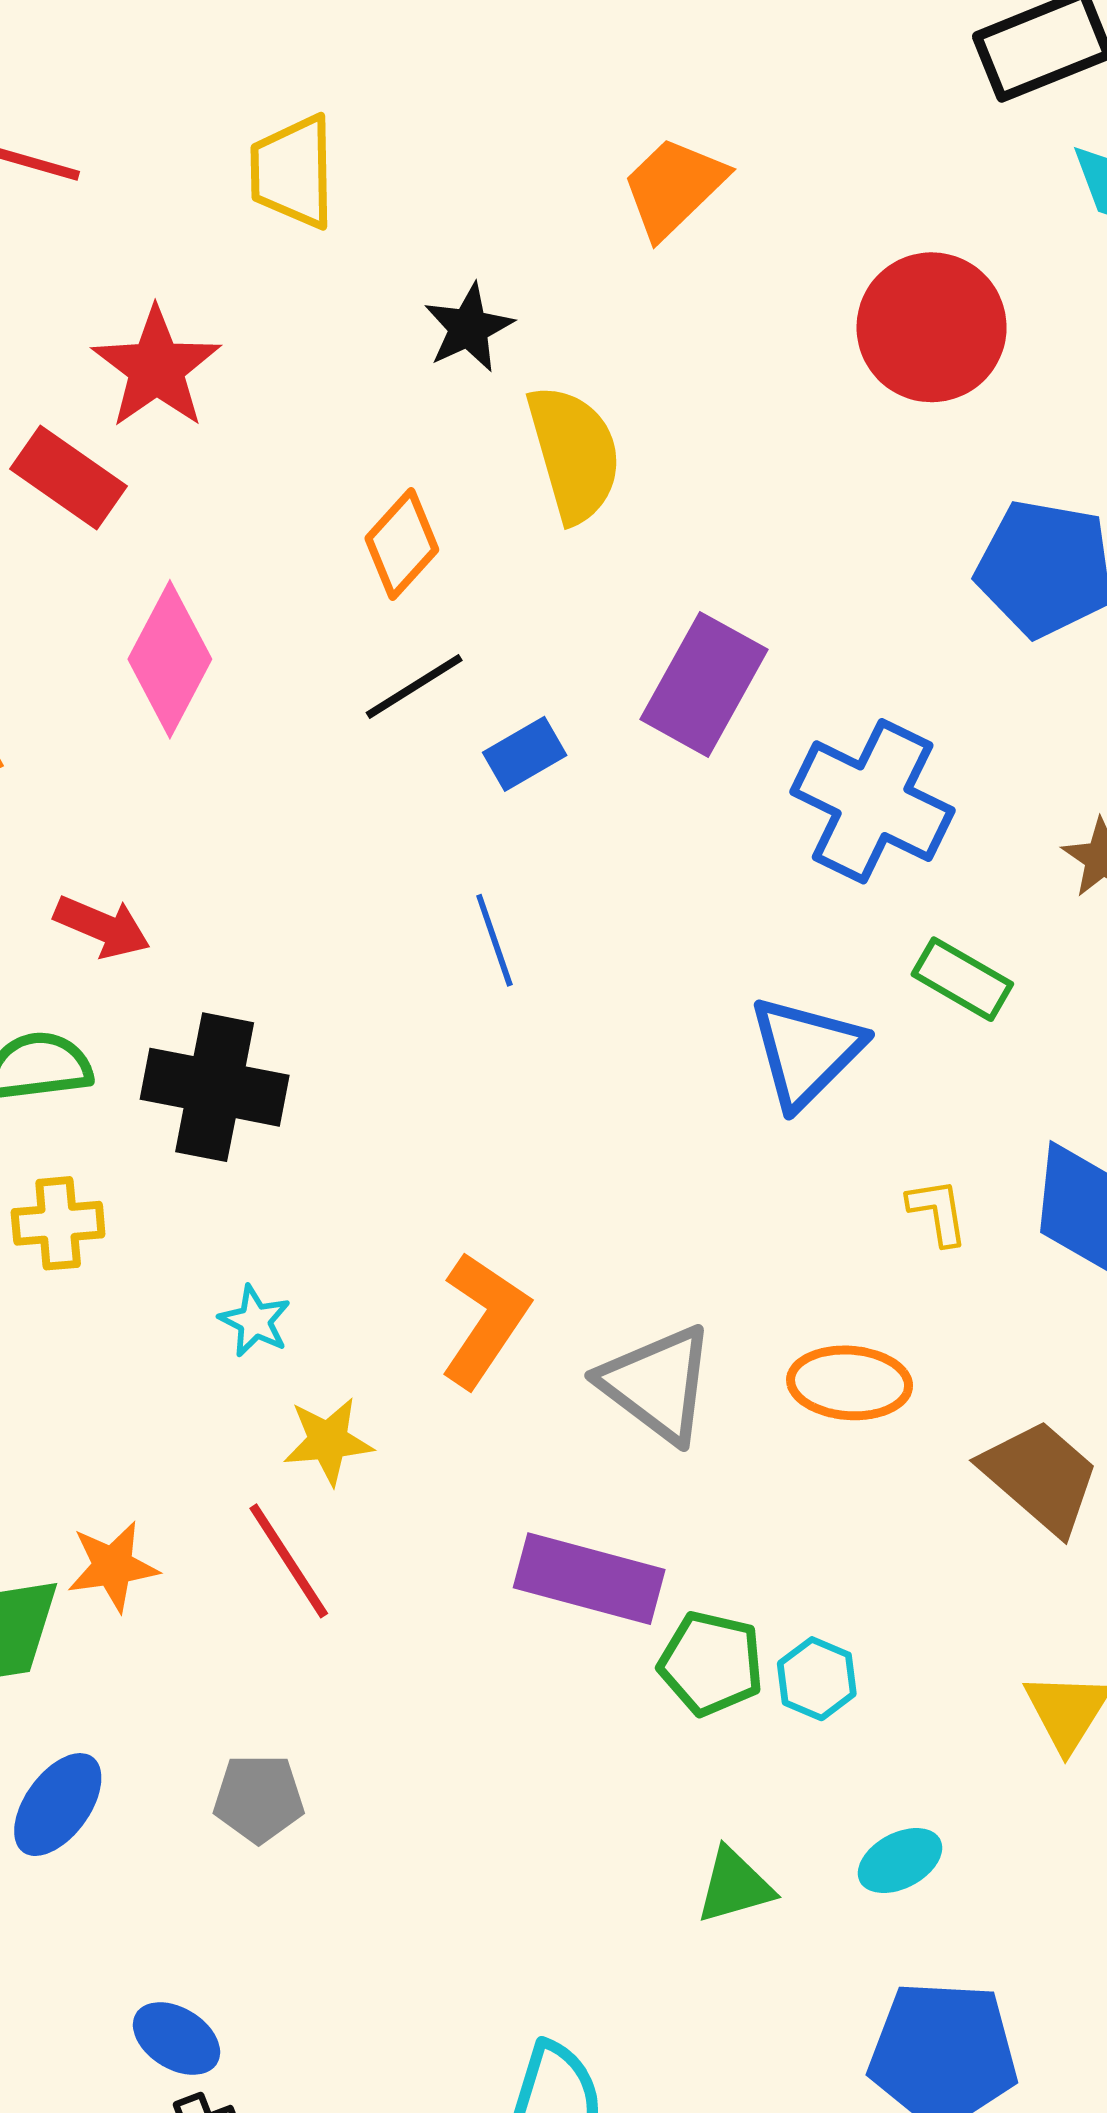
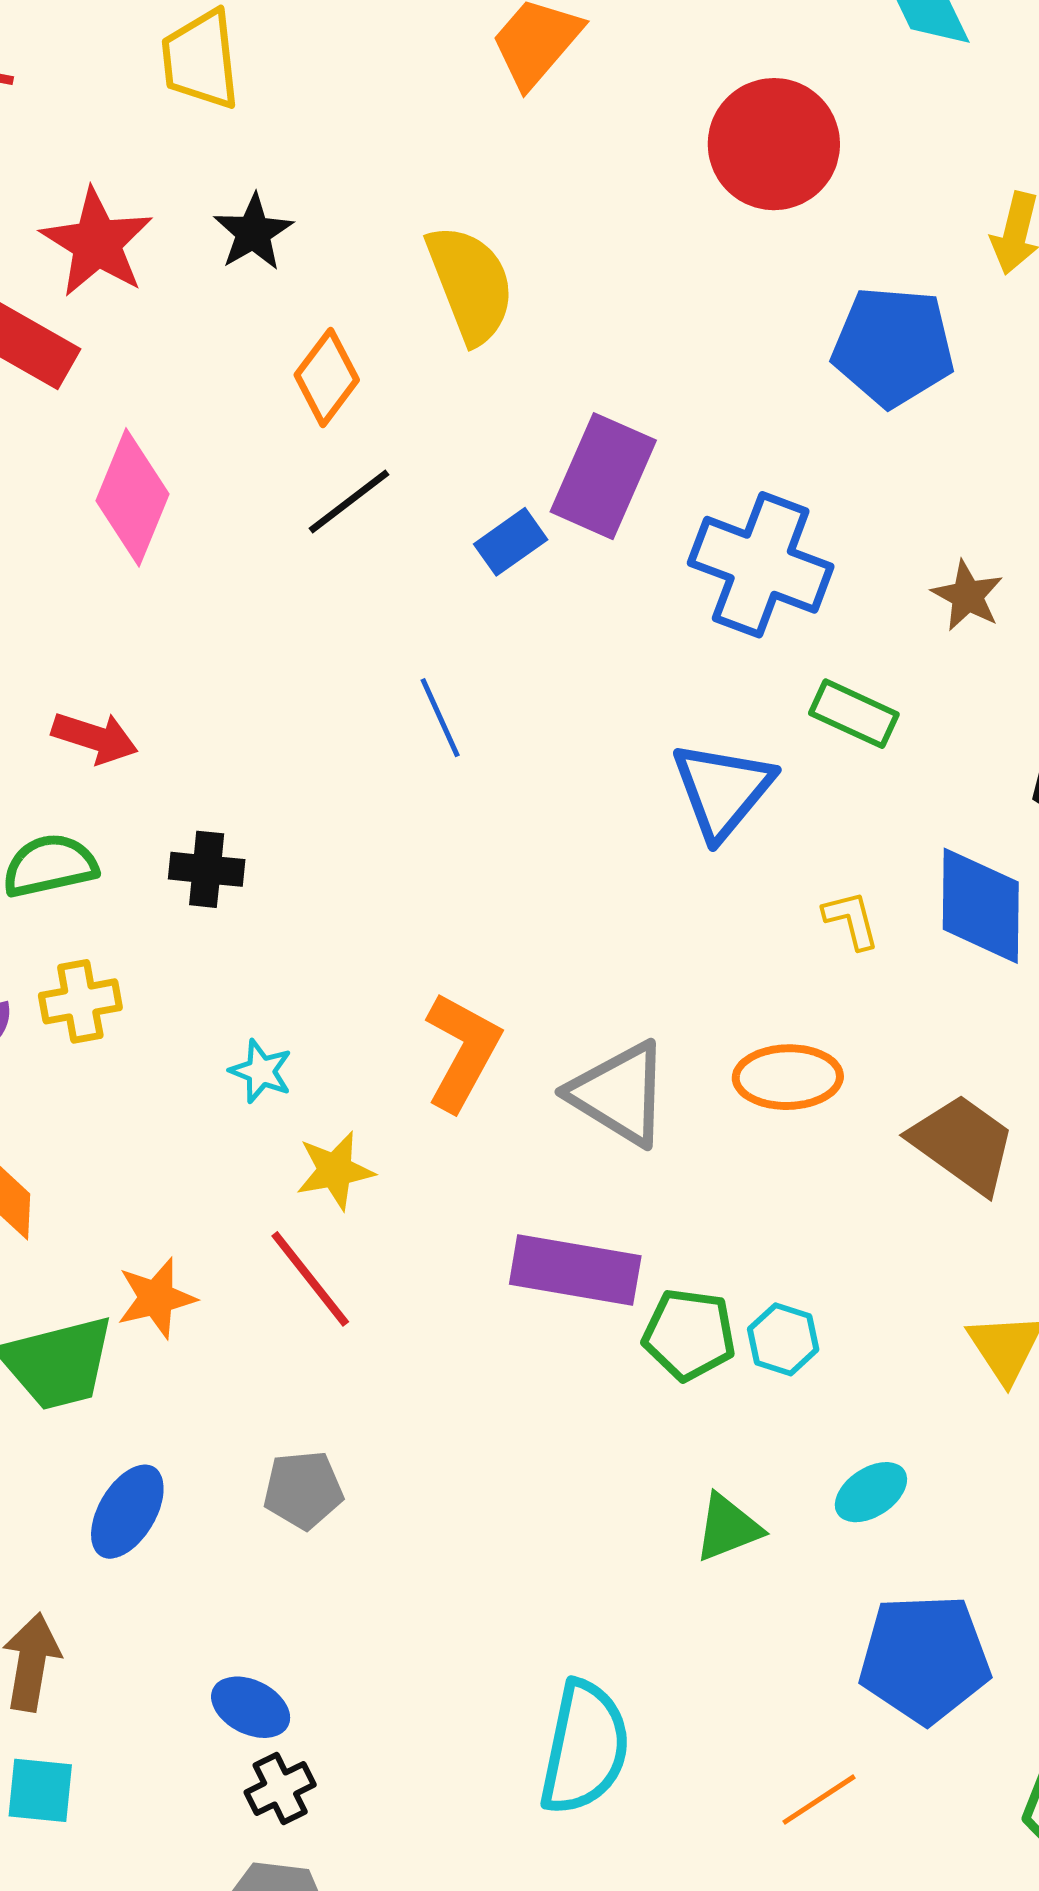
black star: (469, 328) -> (253, 232), moved
blue rectangle: (525, 754) -> (511, 542), moved
black cross: (215, 1087) -> (207, 869), size x0.6

